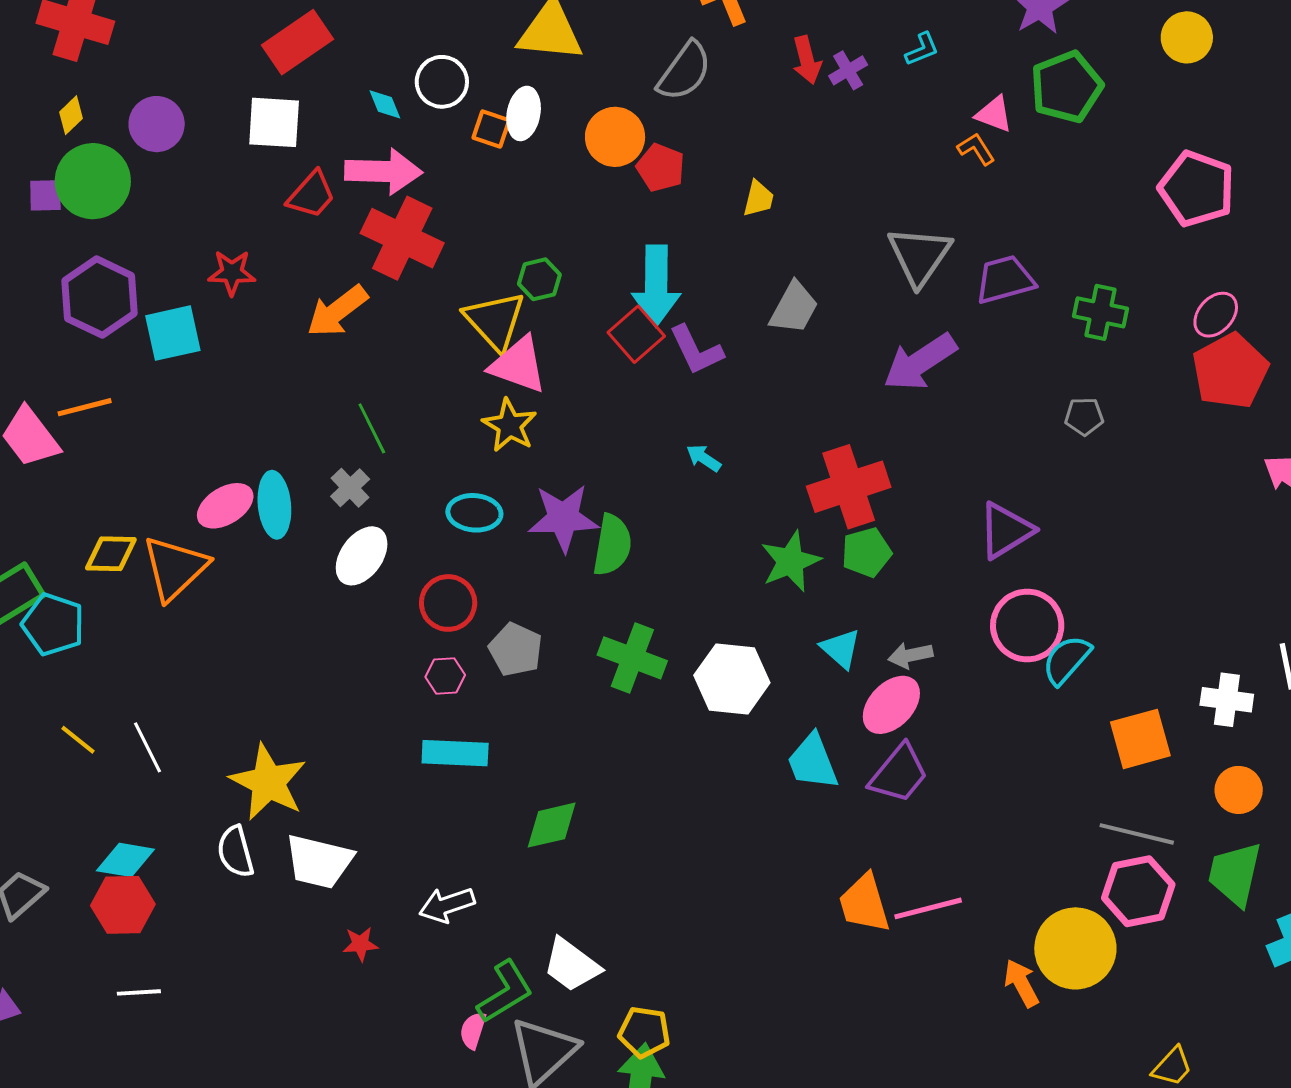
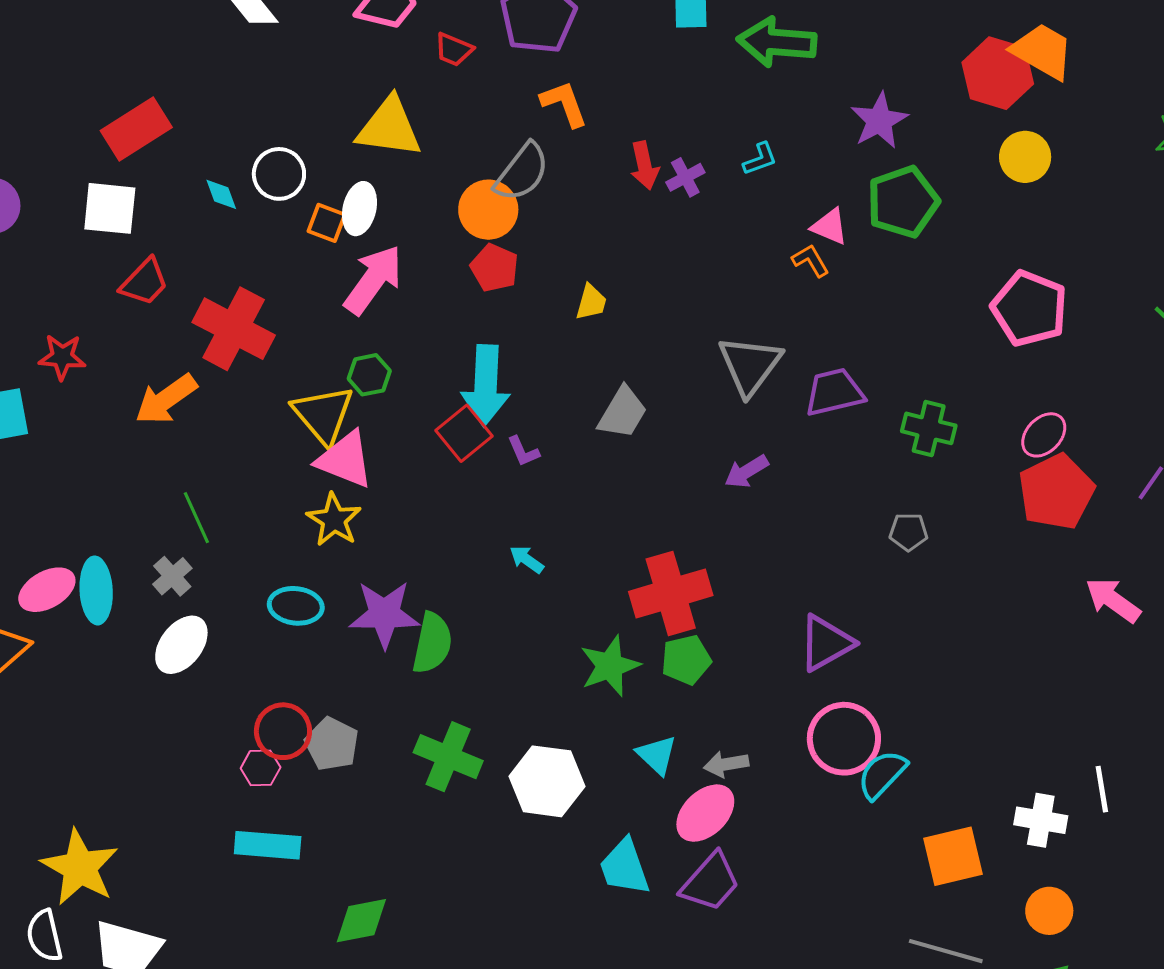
orange circle: (615, 137) -> (488, 210), moved
pink arrow: (383, 171) -> (373, 280), moved, turned -58
purple L-shape: (696, 350) -> (523, 451), size x0.6
purple arrow: (920, 362) -> (746, 472), size x0.6
red circle: (448, 603) -> (283, 731), moved

